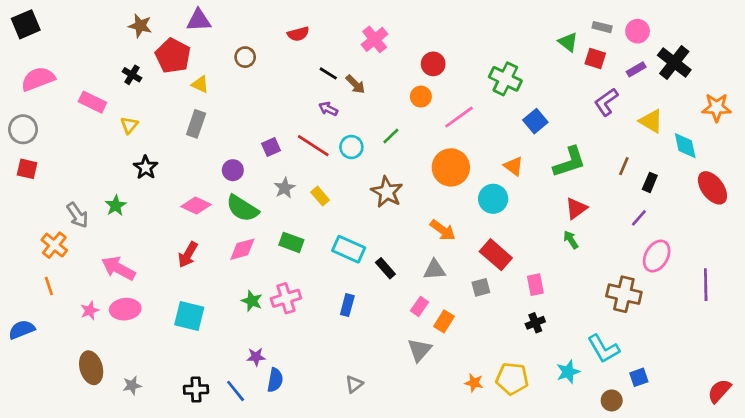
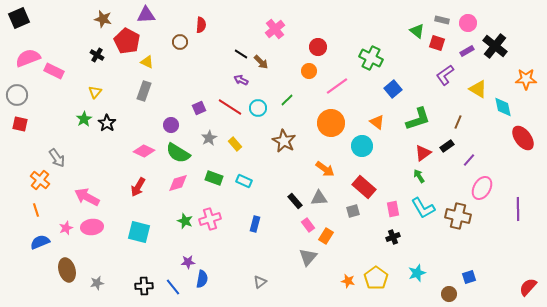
red semicircle: (298, 34) -> (201, 25), moved, turned -70
pink rectangle: (92, 102) -> (54, 71), moved
black rectangle: (650, 182) -> (447, 146), moved, turned 32
green star: (116, 206) -> (84, 119), moved
cyan rectangle: (349, 249) -> (244, 181), moved, size x0.7
black rectangle: (385, 268) -> (295, 201), moved
pink rectangle: (420, 306) -> (308, 225), turned -72
blue semicircle: (22, 330) -> (40, 242), moved
cyan L-shape: (603, 349) -> (423, 208), moved
yellow pentagon: (512, 379) -> (376, 278), turned 30

